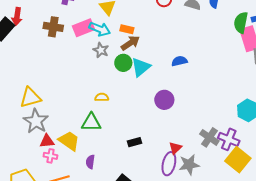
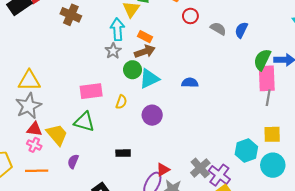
pink rectangle: (83, 28) -> (91, 91), moved
cyan arrow: (100, 29) -> (117, 29), turned -130
yellow semicircle: (102, 97) -> (121, 102), moved, turned 96
purple circle: (164, 100) -> (152, 115), moved

